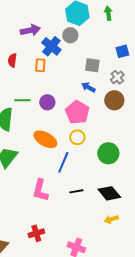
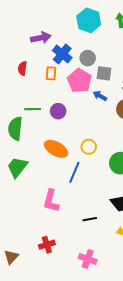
gray circle: (70, 35) -> (88, 58), moved
pink pentagon: (77, 112) -> (80, 81), moved
black line: (76, 191) -> (90, 219), moved

